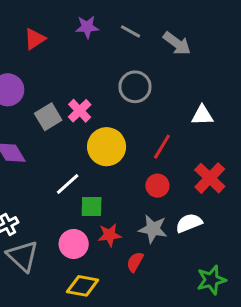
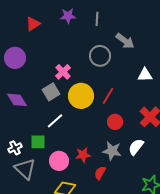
gray line: (130, 31) -> (97, 19), turned 64
gray arrow: (177, 43) -> (125, 41), moved
gray square: (48, 117) -> (51, 92), moved
red line: (162, 147) -> (108, 96), moved
green square: (92, 207) -> (38, 142), moved
white semicircle: (189, 223) -> (136, 147), turned -30

